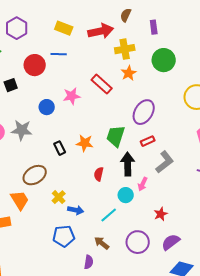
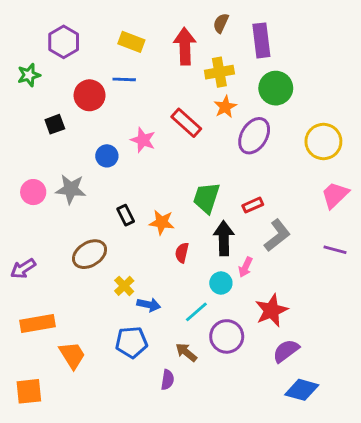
purple rectangle: (154, 27) -> (261, 40), size x1.6
red arrow: (101, 31) -> (185, 46), turned -80
pink star: (72, 96) -> (143, 140), turned 30
purple ellipse: (144, 112) -> (254, 136), moved
orange star: (85, 143) -> (162, 222), moved
orange trapezoid: (20, 200) -> (72, 355), moved
red star: (161, 214) -> (271, 310), size x1.6
purple circle: (138, 242) -> (227, 336), moved

